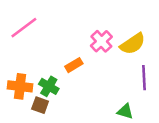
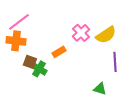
orange cross: (20, 86) -> (16, 41), moved
brown square: (40, 105) -> (30, 62), moved

